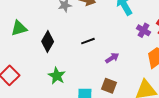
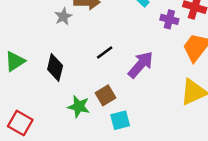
purple arrow: (112, 58) -> (141, 65), size x1.6
brown square: (109, 86) -> (105, 95), moved, turned -35

